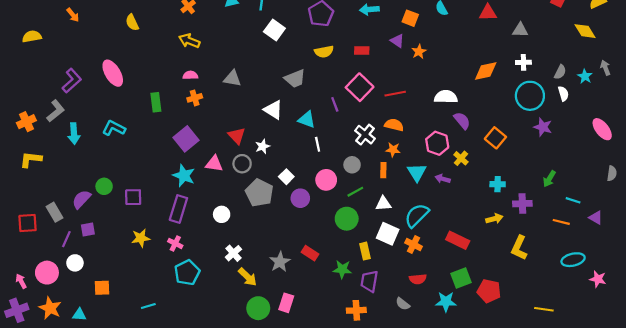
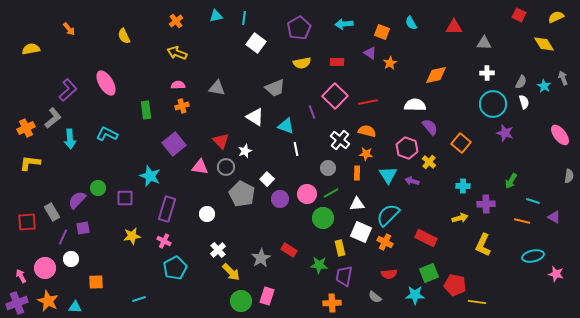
orange diamond: (486, 71) -> (436, 75), moved
cyan star: (184, 176) -> (150, 176), moved
pink circle: (326, 180) -> (307, 194), moved
yellow line: (544, 309) -> (477, 302), moved

